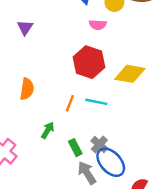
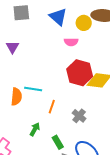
red hexagon: (89, 62) -> (80, 73), moved
cyan line: (96, 102) -> (33, 89), moved
gray cross: (99, 145) -> (79, 116), moved

